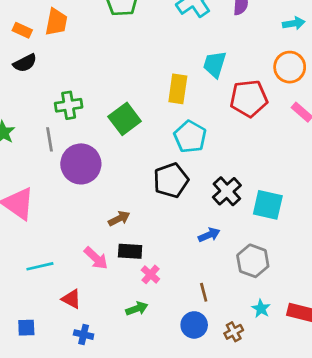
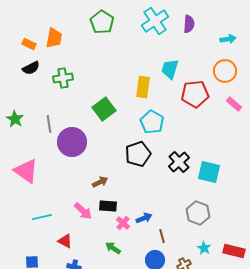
green cross: (69, 105) -> (63, 78), moved
blue arrow: (209, 235) -> (144, 218), moved
green arrow: (137, 309) -> (113, 248), turned -126

